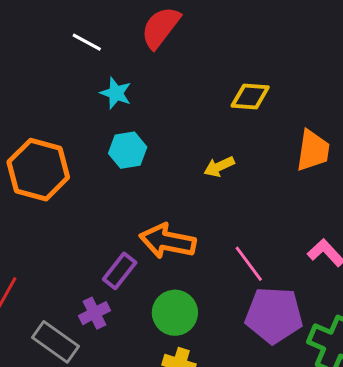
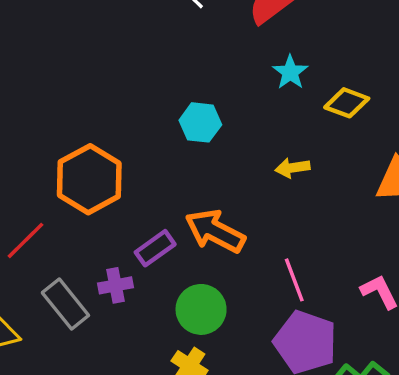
cyan star: (116, 93) -> (290, 72), moved
orange hexagon: (38, 170) -> (89, 179), moved

